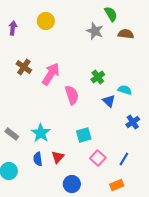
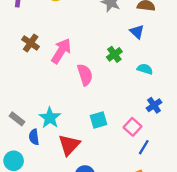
blue triangle: (109, 101) -> (137, 32), moved
red triangle: (58, 157) -> (69, 145), size x1.5
pink square: (98, 158) -> (132, 127), moved
blue semicircle: (38, 159) -> (34, 137), moved

